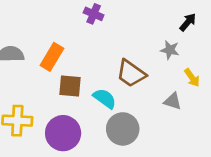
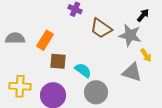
gray star: (170, 50) -> (130, 35), size x1.6
brown trapezoid: (131, 73) -> (101, 28), moved
gray triangle: (173, 101) -> (132, 72), size x1.5

